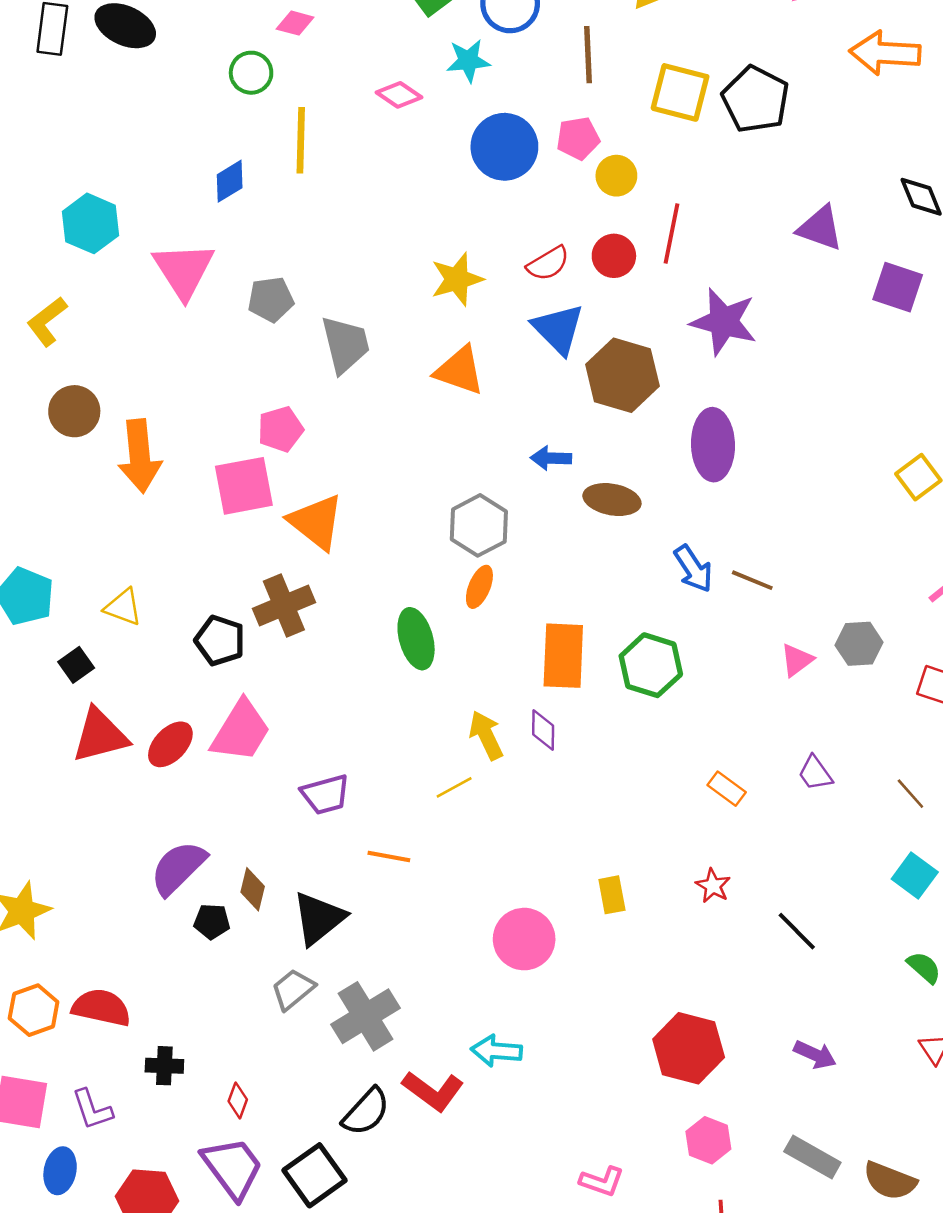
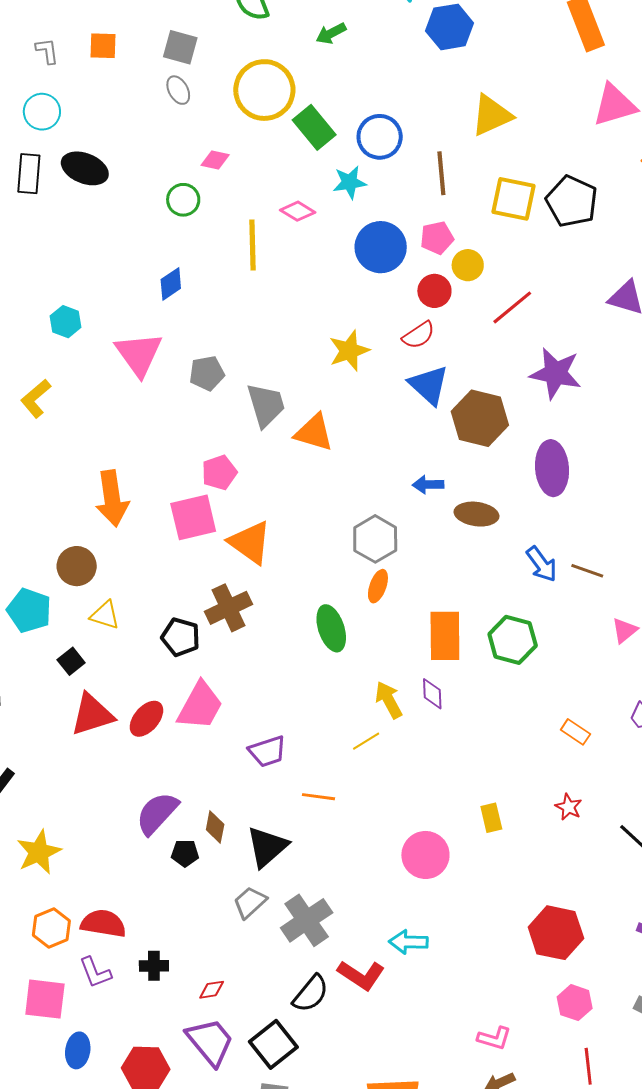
yellow line: (301, 140) -> (253, 245), moved
cyan hexagon: (90, 223) -> (66, 322), size x0.7
red line: (672, 233) -> (512, 307), turned 42
red circle: (614, 256) -> (434, 291), moved
orange triangle: (460, 371) -> (314, 433), moved
brown circle: (74, 411) -> (77, 566), moved
red diamond: (238, 1100) -> (212, 990), turned 64
purple L-shape: (92, 1109) -> (95, 972), moved

